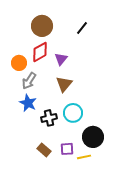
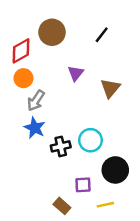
red diamond: (40, 52) -> (21, 51), moved
brown triangle: (64, 84) -> (110, 88), moved
brown rectangle: (44, 150) -> (62, 206), moved
yellow line: (84, 157) -> (105, 205), moved

